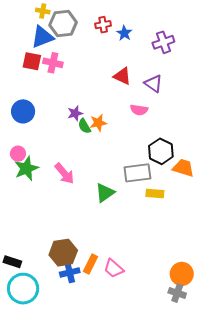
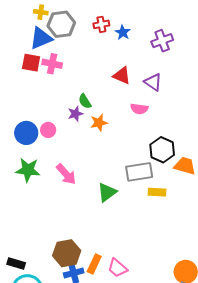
blue circle: (23, 111) -> (26, 133), moved
green semicircle: (84, 126) -> (85, 101), moved
pink circle: (18, 154) -> (48, 130), moved
green star: (26, 168) -> (28, 170), turned 30

